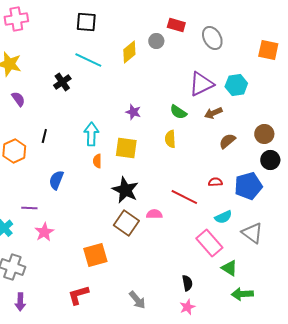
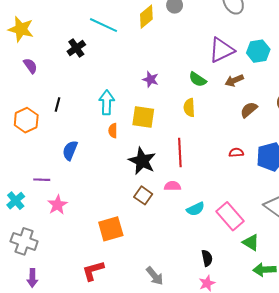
red line: (184, 197) -> (180, 153), moved, turned 60
cyan semicircle: (223, 217) -> (195, 209), moved
brown square: (126, 223) -> (143, 195), size x0.7

